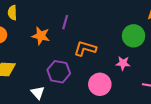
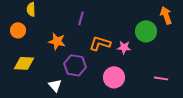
orange star: (41, 36) -> (57, 41), moved
pink star: (123, 63) -> (124, 47), moved

